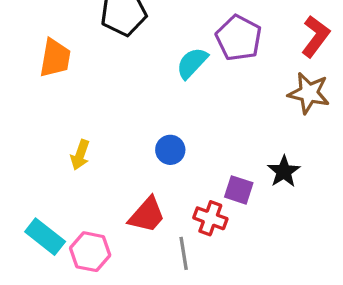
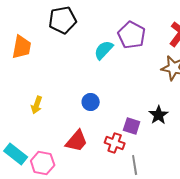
gray line: (184, 253) -> (135, 165), moved

